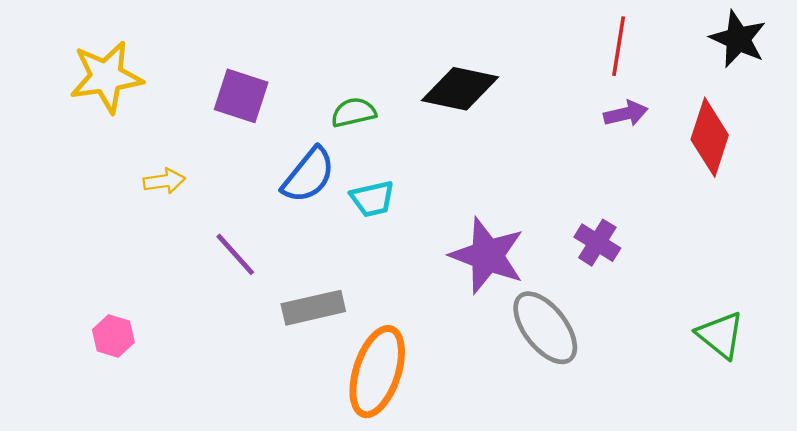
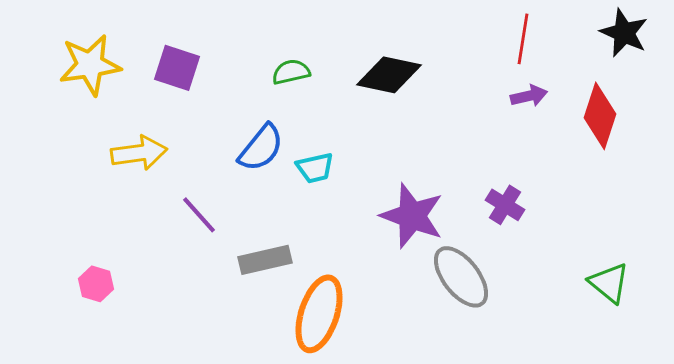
purple square: (241, 96) -> (177, 68), moved
green semicircle: (354, 112) -> (291, 72), moved
yellow arrow: (164, 181) -> (139, 153), size x1.6

